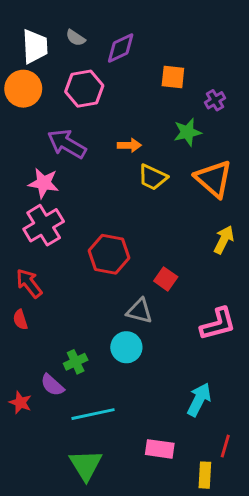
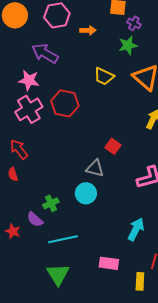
purple cross: (215, 100) -> (134, 23), moved, turned -32
orange arrow: (129, 145) -> (88, 30), moved
red hexagon: (109, 254) -> (65, 103), moved

